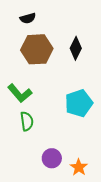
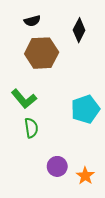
black diamond: (76, 48) -> (79, 30), moved

